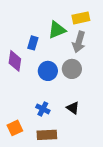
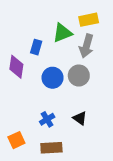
blue cross: (43, 109) -> (47, 119), turned 32

